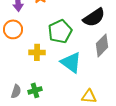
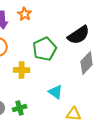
cyan triangle: (71, 62) -> (56, 92), moved, size x0.7

